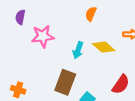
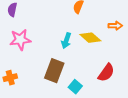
pink star: (43, 36) -> (20, 40), moved
orange cross: (18, 90) -> (10, 78), turned -32

